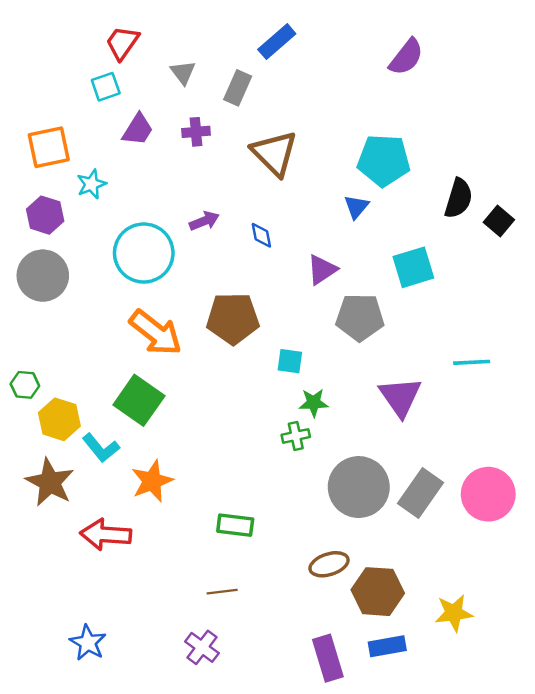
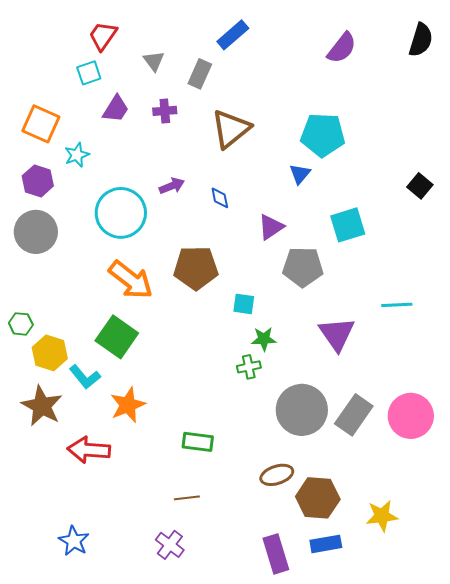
orange square: (49, 147) -> (41, 124), turned 36
brown triangle: (274, 153) -> (231, 129), turned 36
black semicircle: (459, 198) -> (421, 40), moved

